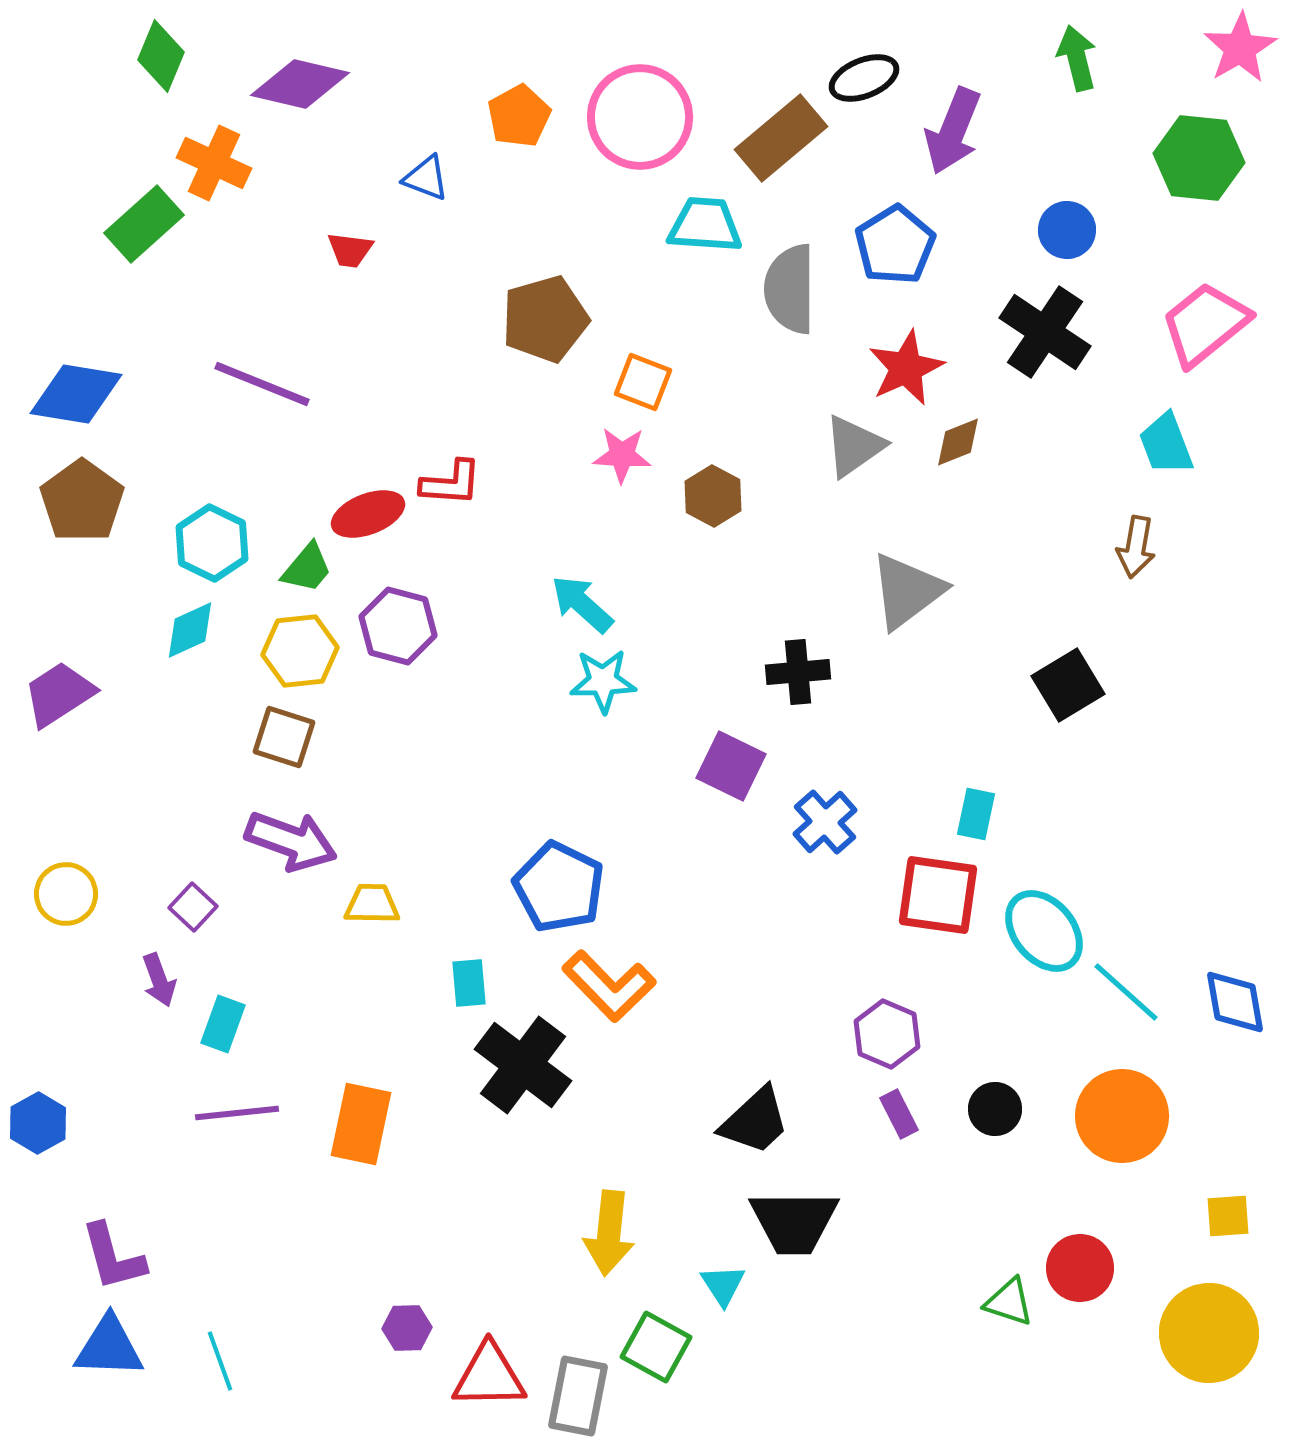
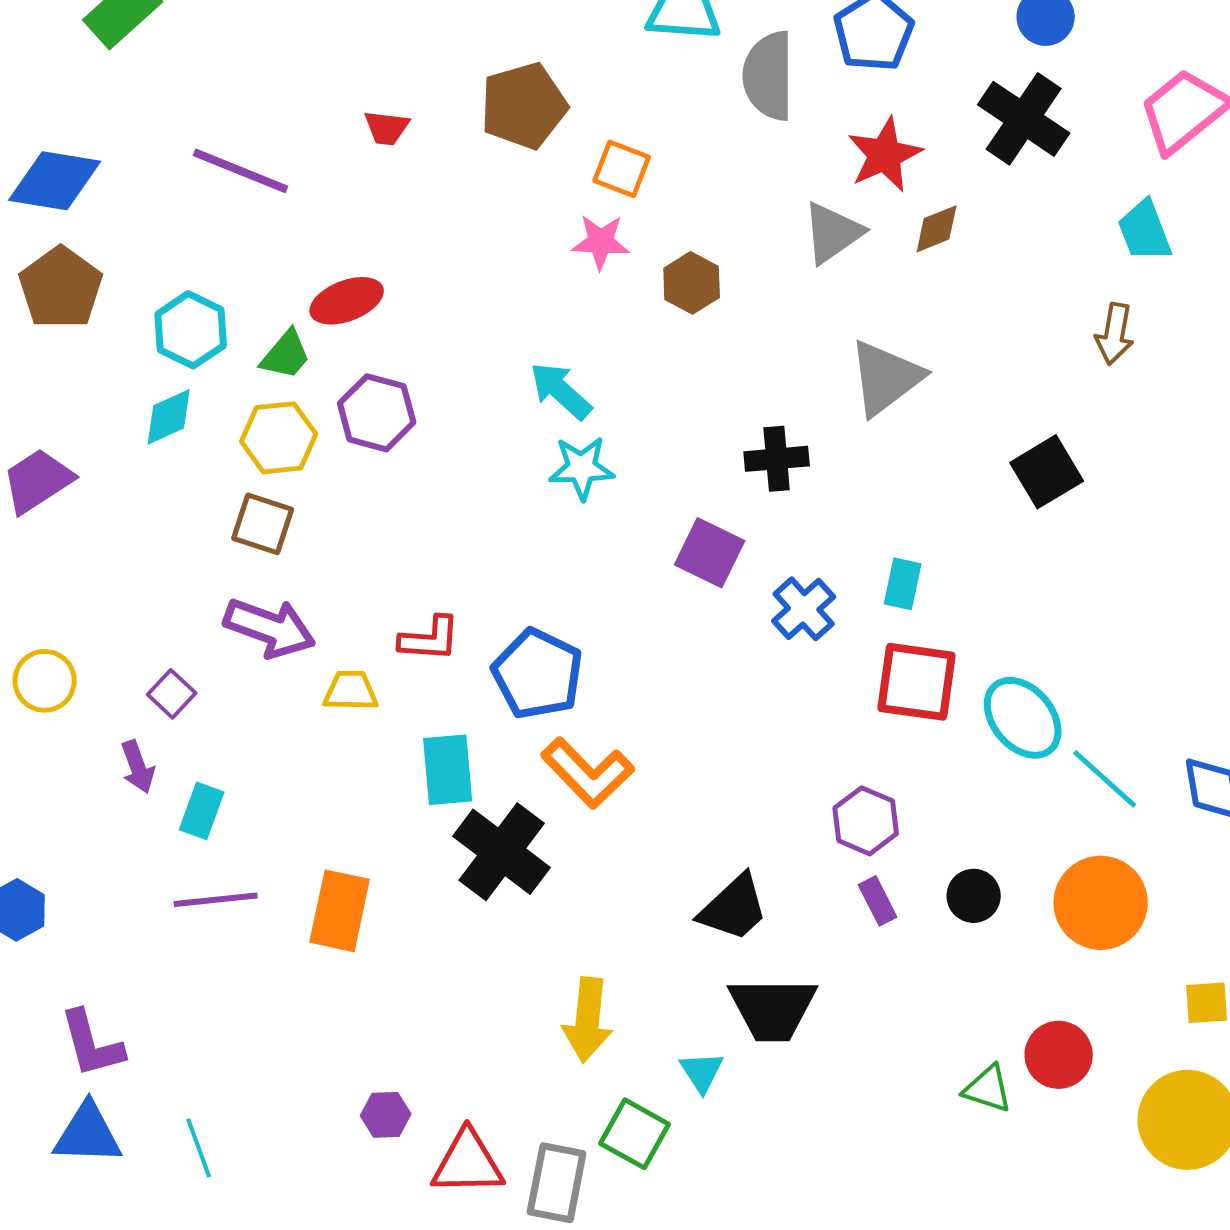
red trapezoid: (350, 250) -> (387, 128), moved
red L-shape: (451, 483) -> (430, 639), moved
cyan rectangle: (976, 814) -> (903, 584), moved
cyan rectangle: (469, 983) -> (448, 770), size x1.5

